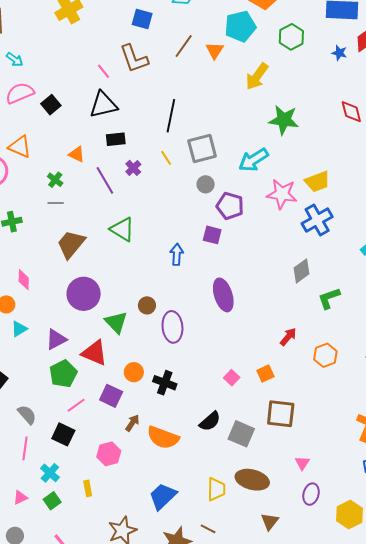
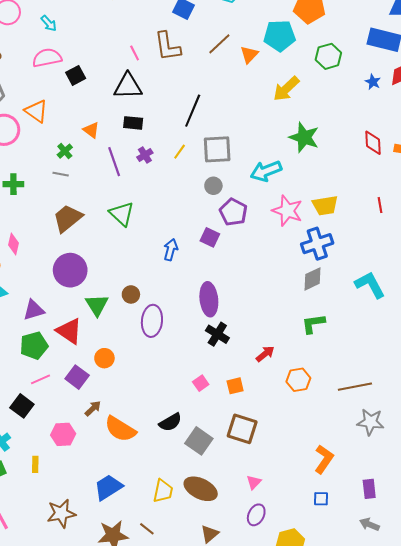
yellow line: (166, 158) -> (180, 152), turned 56
gray diamond: (302, 271) -> (312, 279), moved
black cross: (165, 383) -> (217, 334), moved

